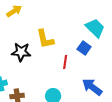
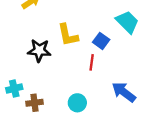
blue square: (84, 48) -> (101, 41), moved

